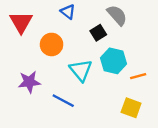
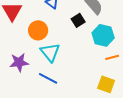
cyan hexagon: (114, 61) -> (103, 35), moved
cyan triangle: (81, 70) -> (50, 52), moved

